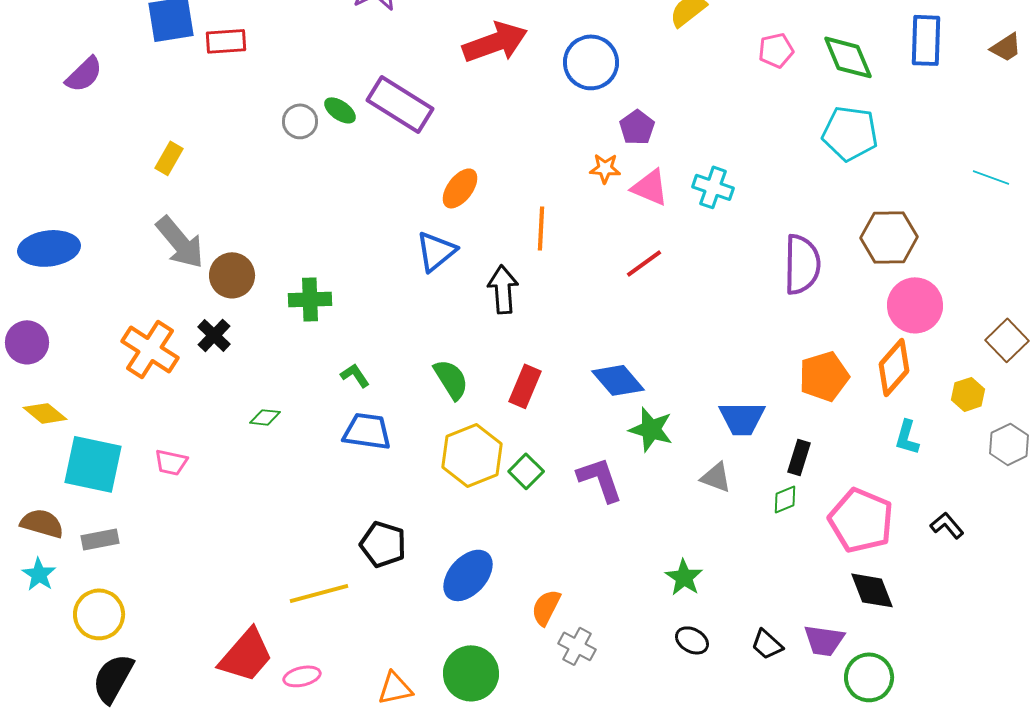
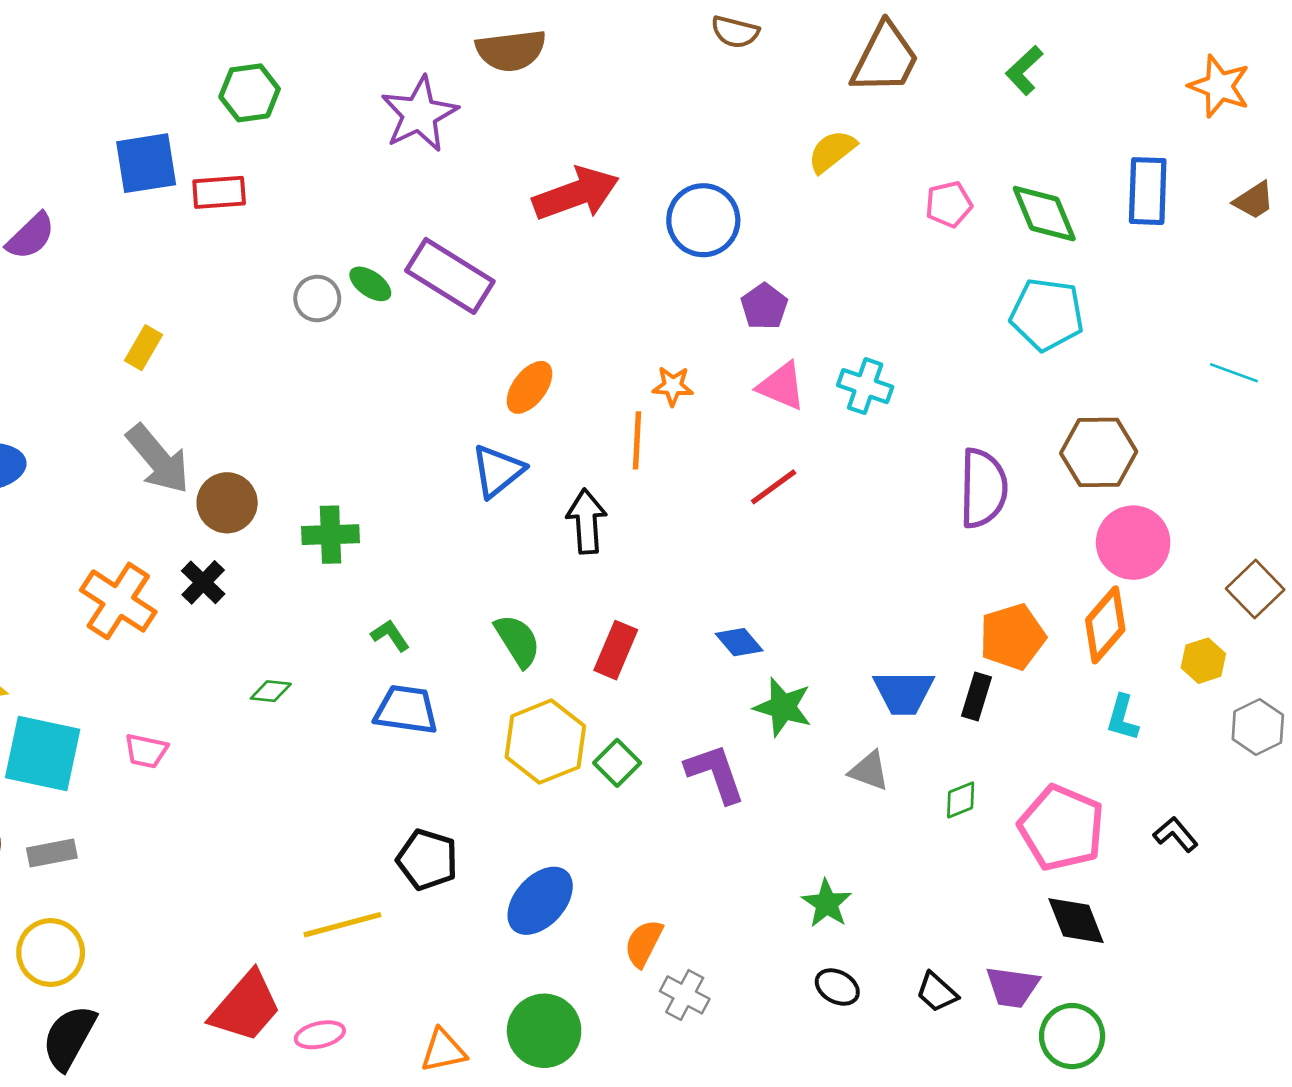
orange star: (605, 168) -> (673, 386), moved
blue diamond: (618, 380) -> (739, 642), size x0.7
black rectangle: (799, 457) -> (977, 696), moved

